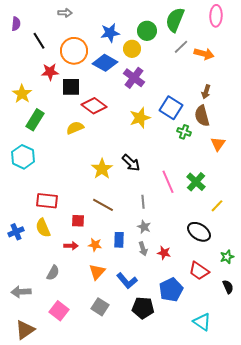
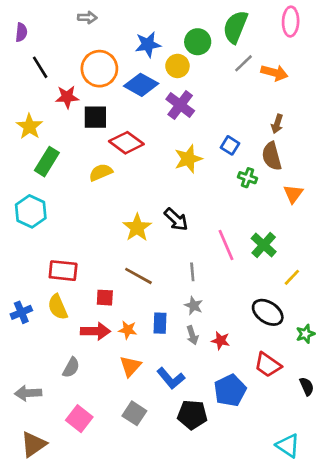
black line: (39, 41) -> (40, 67), moved
blue square: (171, 108) -> (230, 145), size x0.6
red arrow: (71, 246) -> (95, 331), size x1.5
green star: (227, 257) -> (305, 334), moved
cyan triangle: (202, 322) -> (288, 446), moved

